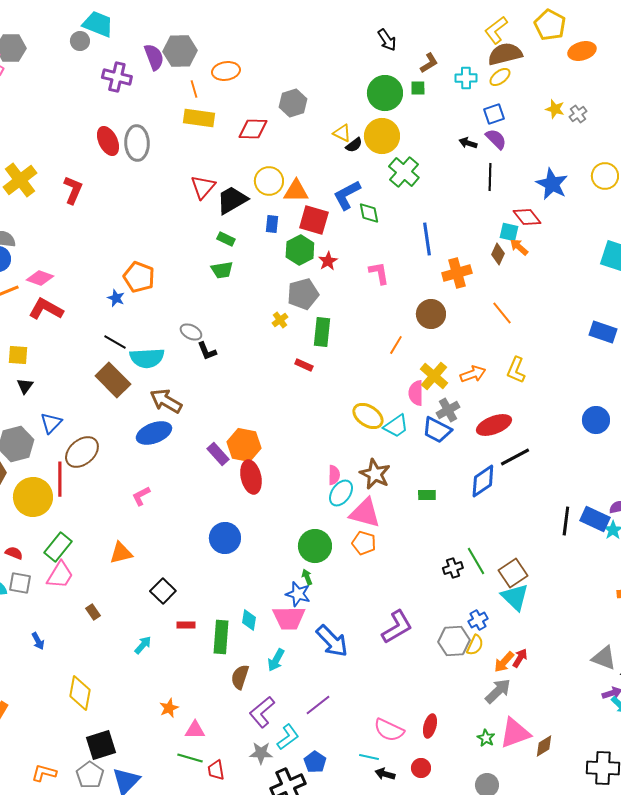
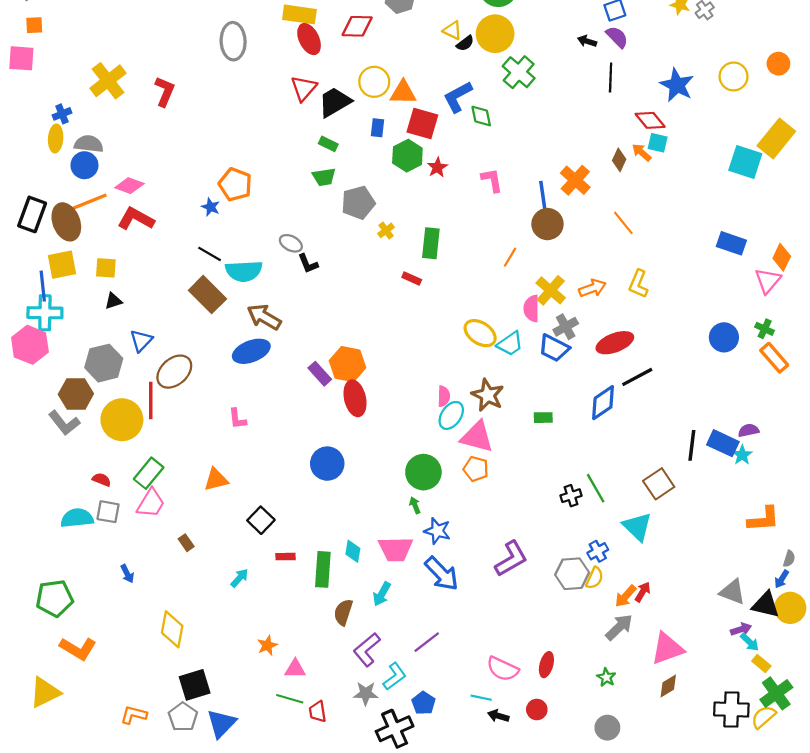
red ellipse: (108, 141) -> (309, 39), moved
cyan square: (509, 232) -> (658, 143), moved
blue line: (427, 239) -> (543, 198), moved
orange cross: (457, 273) -> (575, 180), turned -32
gray pentagon: (303, 294) -> (358, 203), moved
black triangle: (25, 386) -> (113, 301), turned 36
pink L-shape: (141, 496) -> (237, 419), turned -70
brown square: (513, 573) -> (659, 484), moved
blue star: (298, 594) -> (437, 531), moved
pink triangle: (515, 733) -> (667, 649), moved

